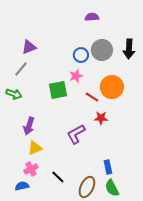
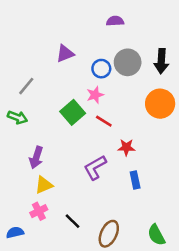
purple triangle: (29, 47) -> (65, 54), moved
orange circle: (112, 87) -> (160, 104), moved
green square: (58, 90) -> (73, 112), turned -30
red line: (92, 97) -> (104, 121), moved
blue rectangle: (108, 167) -> (135, 180), moved
blue semicircle: (22, 186) -> (15, 232), moved
green semicircle: (112, 188) -> (156, 235), moved

